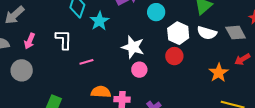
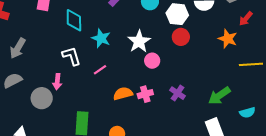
cyan star: (99, 21) -> (101, 38), moved
pink arrow: (30, 41) -> (57, 82), moved
white star: (133, 47) -> (139, 41), turned -30

